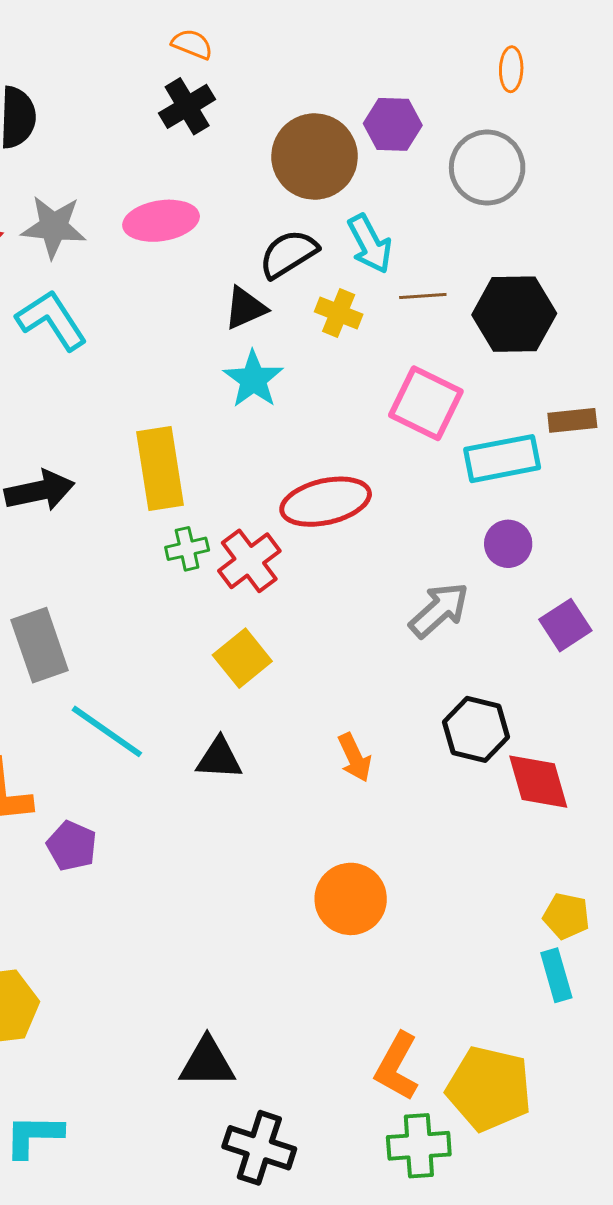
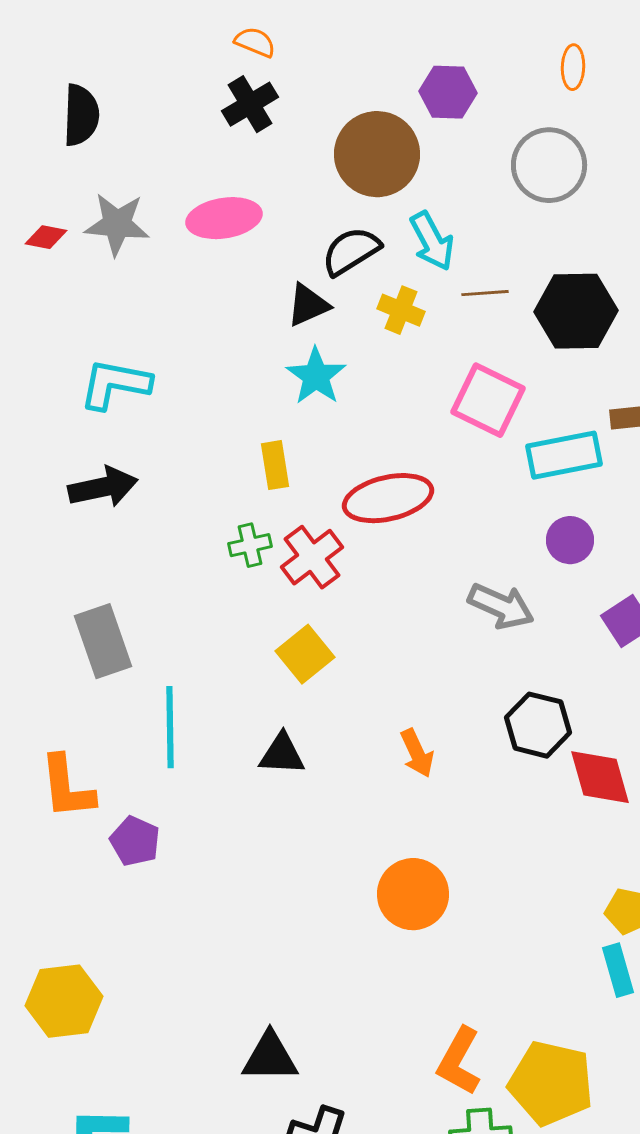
purple hexagon: (393, 124) -> (448, 92), moved
cyan L-shape: (52, 320) -> (115, 384), moved, turned -46
yellow rectangle: (160, 469) -> (275, 465), moved, size x0.6
gray arrow: (439, 610) -> (501, 606), turned 66
cyan line: (107, 731) -> (170, 727), turned 54

